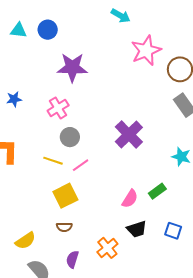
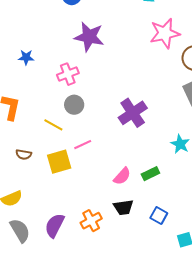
pink line: (81, 165) -> (83, 145), moved
brown semicircle: (64, 227) -> (24, 154), moved
purple semicircle: (72, 259) -> (55, 225), size x1.4

